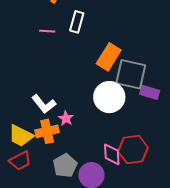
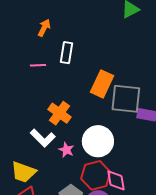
white circle: (109, 97) -> (98, 141), moved
orange cross: (47, 131) -> (59, 113), moved, turned -35
red hexagon: (133, 150) -> (96, 175), moved

